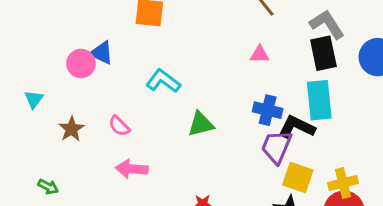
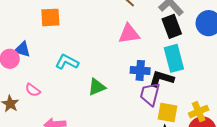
pink triangle: (260, 54) -> (129, 34), size x1.6
pink semicircle: (119, 126) -> (33, 90), moved

